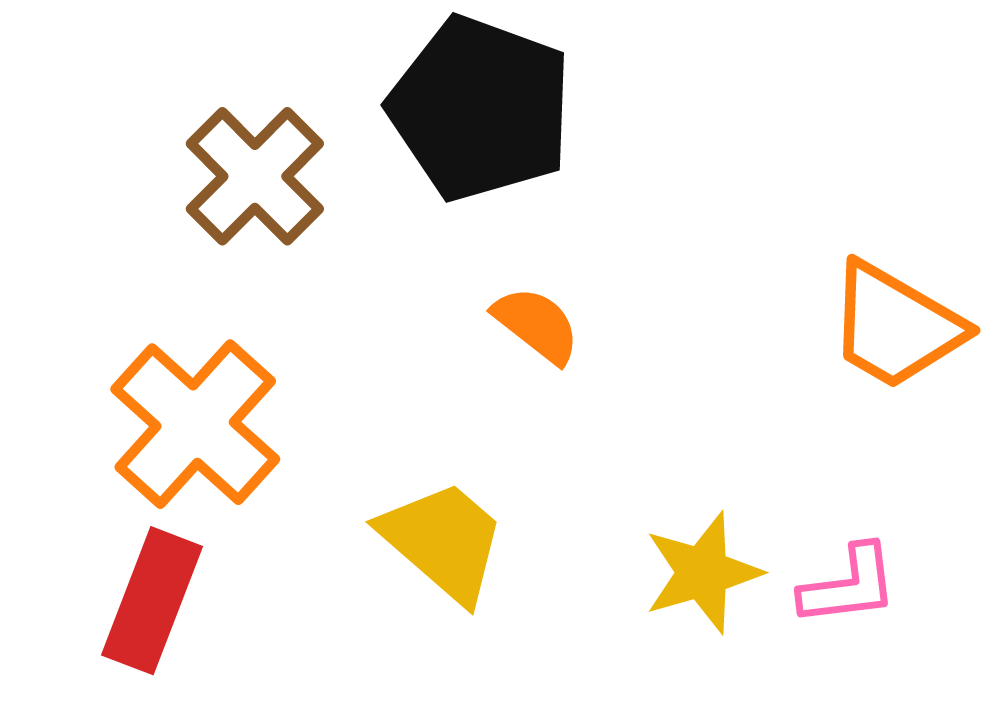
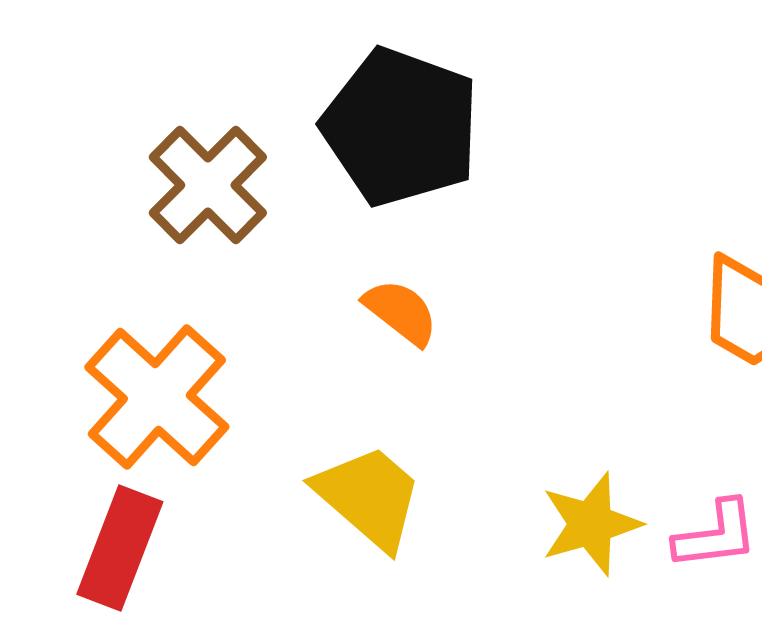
orange semicircle: (537, 325) -> (401, 312), moved

